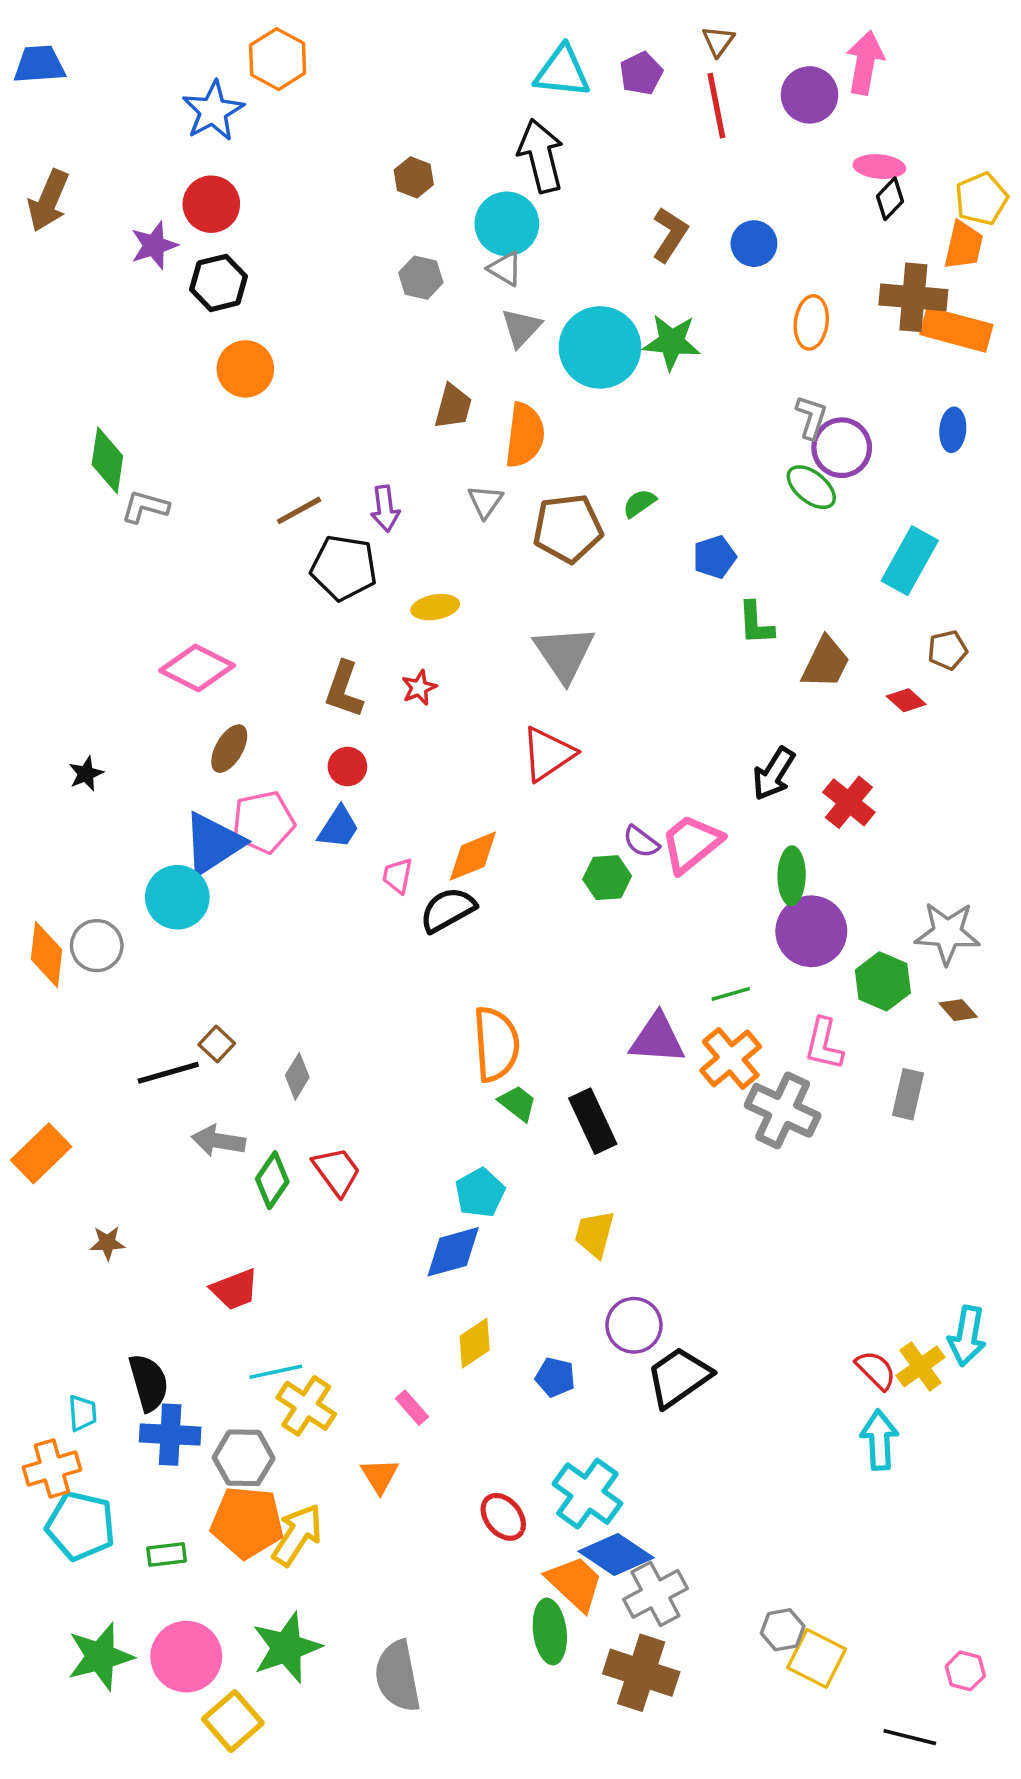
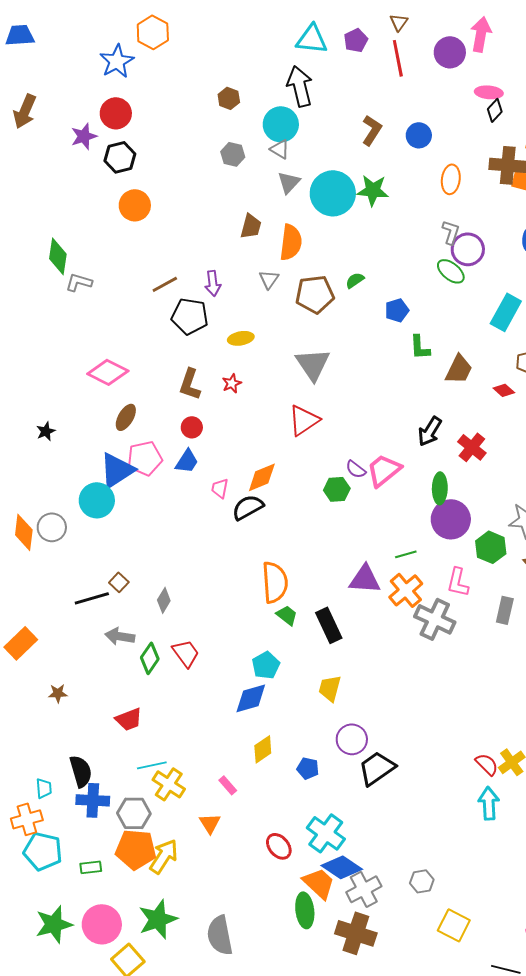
gray hexagon: (783, 1630) -> (422, 881), moved

